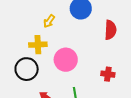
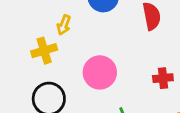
yellow cross: (38, 45) -> (44, 51), moved

